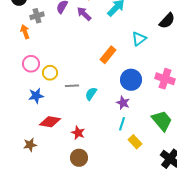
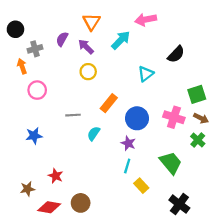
orange rectangle: (108, 55) -> (109, 103), moved
pink circle: (31, 64) -> (37, 90), moved
yellow circle: (50, 73) -> (88, 72), moved
gray line: (72, 86) -> (73, 115), moved
red diamond: (50, 122) -> (49, 207), moved
red star: (78, 133) -> (56, 176), moved

